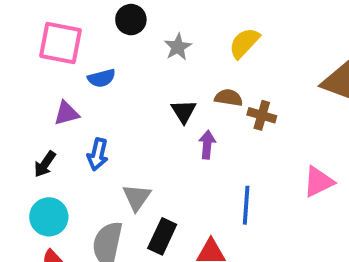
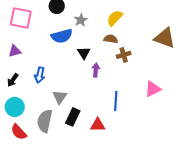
blue semicircle: (102, 78) -> (62, 36), moved, size x1.5
brown semicircle: (229, 98) -> (111, 39), moved
purple triangle: (66, 113) -> (15, 51), moved
brown cross: (262, 115) -> (124, 55), turned -32

